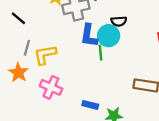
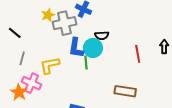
yellow L-shape: (45, 55) -> (50, 65), moved
orange star: (18, 73) -> (19, 92), moved
pink cross: (51, 87) -> (32, 83), moved

